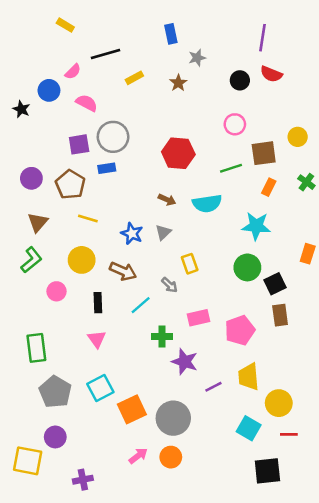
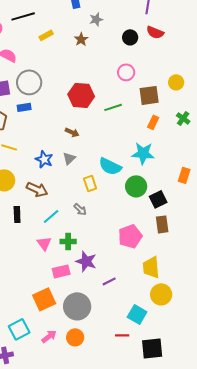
green line: (231, 168) -> (113, 107), moved
cyan semicircle: (207, 203) -> (110, 166), moved, turned 35
gray arrow: (170, 285) -> (80, 209), moved
pink rectangle: (198, 318) -> (61, 271), moved
pink triangle: (97, 339) -> (44, 243), moved
yellow trapezoid: (249, 377) -> (151, 267), moved
cyan square: (100, 388) -> (19, 329), moved
red line: (289, 434) -> (122, 335), moved

